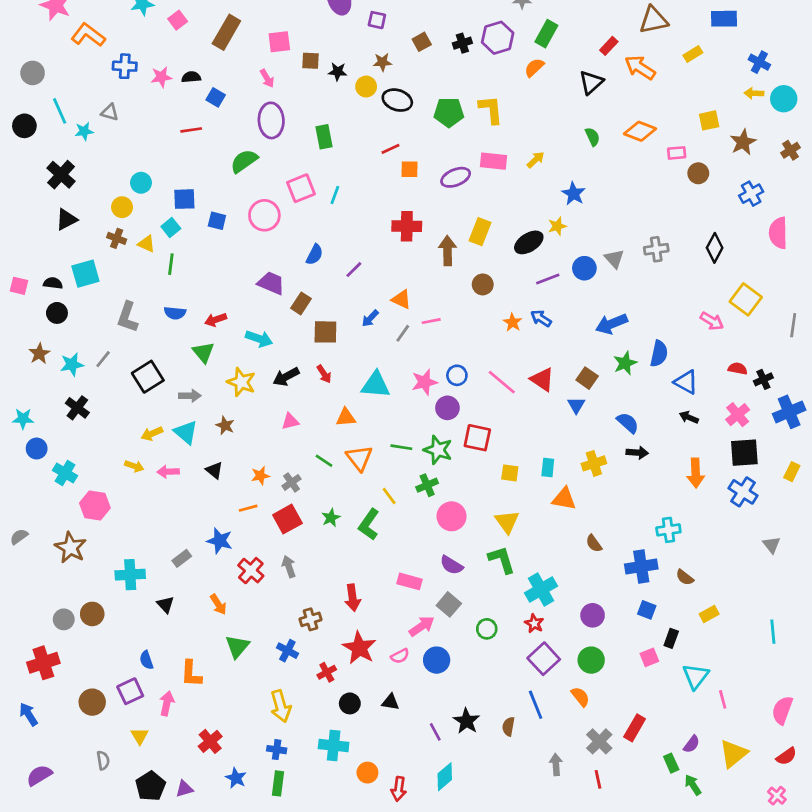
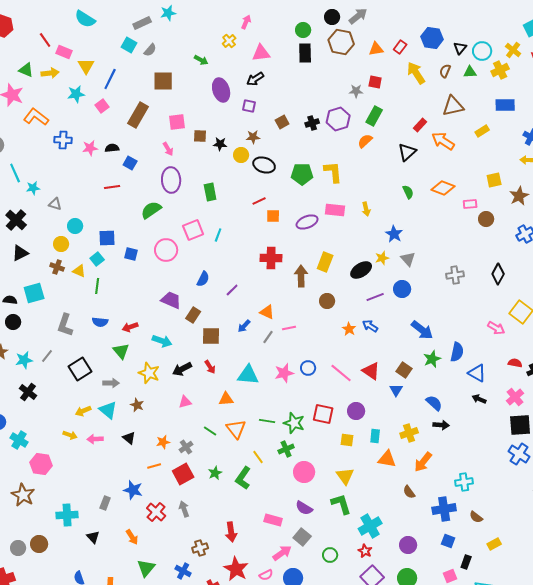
gray triangle: (110, 112) -> (55, 204), moved
yellow arrow: (536, 160) -> (366, 209), turned 120
gray triangle: (614, 259) -> (408, 259), moved
blue arrow: (612, 324) -> (422, 330), turned -120
purple circle: (447, 408) -> (356, 411), moved
orange arrow: (696, 473) -> (423, 462), moved, turned 40
gray rectangle: (182, 558) -> (105, 503), turned -32

